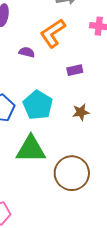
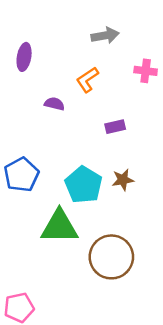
orange L-shape: (53, 33) -> (87, 80), size x0.7
cyan pentagon: (38, 105) -> (84, 185), moved

